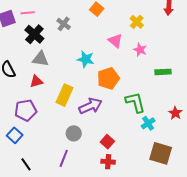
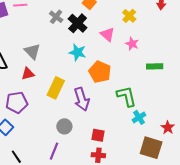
black cross: (34, 34) -> (78, 23), moved
gray triangle: (40, 59) -> (32, 51), turned 36
orange pentagon: (108, 78) -> (100, 72), turned -30
purple arrow: (90, 106) -> (82, 99), turned 95
red star: (175, 113) -> (168, 128), moved
red square: (107, 142) -> (98, 135), turned -32

